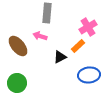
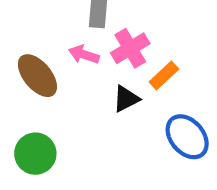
pink cross: (88, 27) -> (130, 48), moved
blue ellipse: (89, 75) -> (187, 137), turned 55

